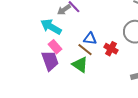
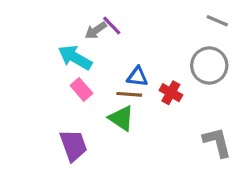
brown line: (85, 50) -> (129, 94), turned -35
purple trapezoid: (50, 61) -> (73, 145), moved

